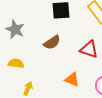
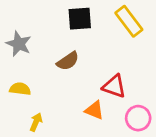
red triangle: (89, 49) -> (114, 86), moved

